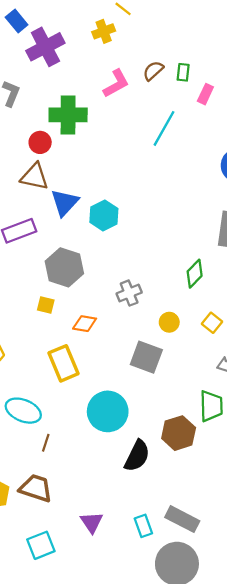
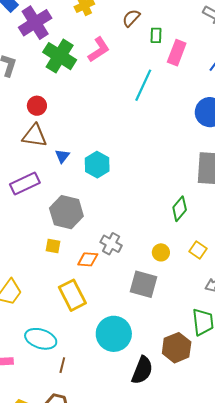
brown semicircle: (153, 71) -> (131, 18), moved
pink rectangle: (205, 94) -> (177, 53), size x1.4
green cross: (68, 115) -> (60, 56), moved, turned 36
blue triangle: (65, 203) -> (62, 156), size x0.6
gray cross: (129, 293) -> (111, 244), moved, turned -35

